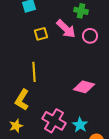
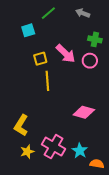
green cross: (81, 11) -> (95, 39), moved
yellow line: (34, 72) -> (47, 81), moved
yellow star: (16, 126) -> (27, 152), moved

